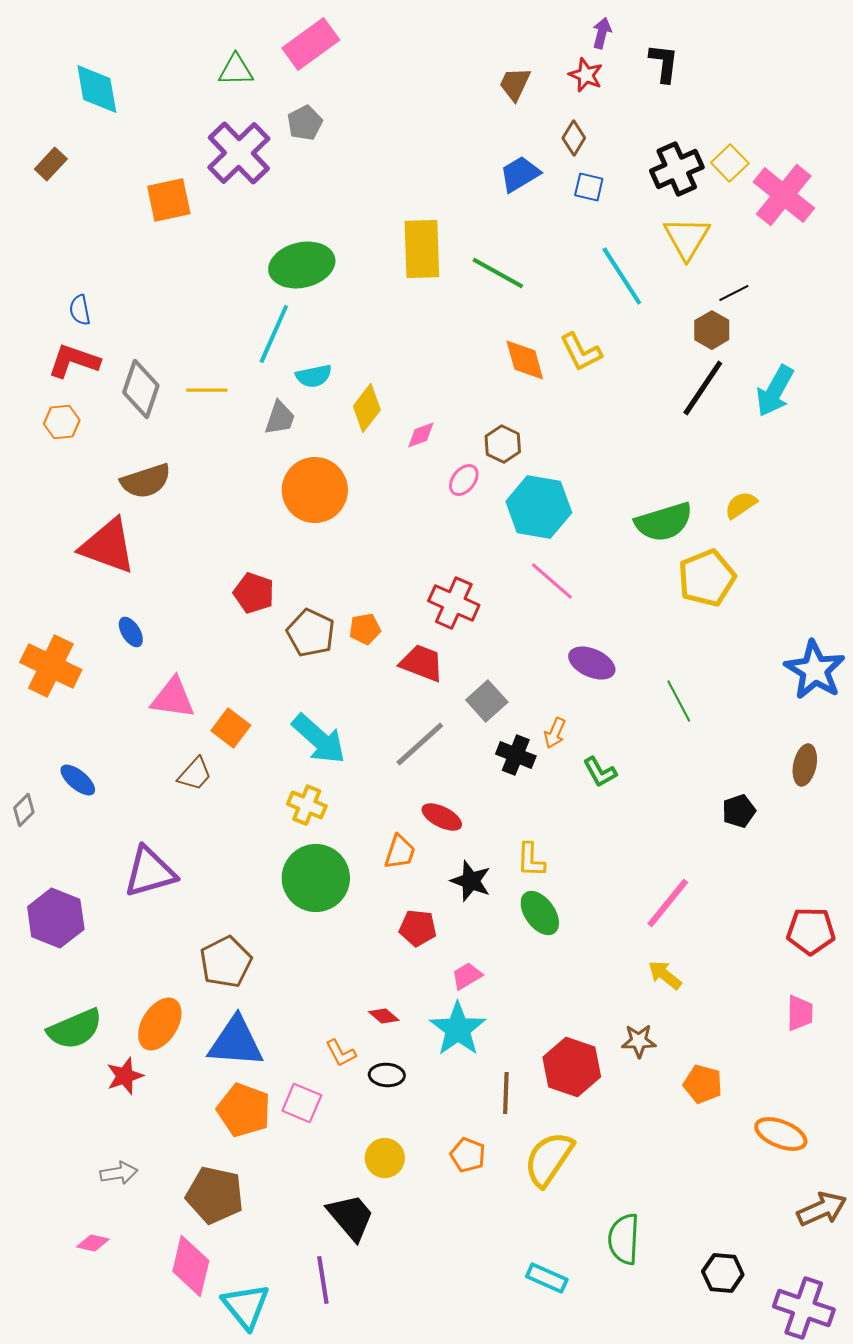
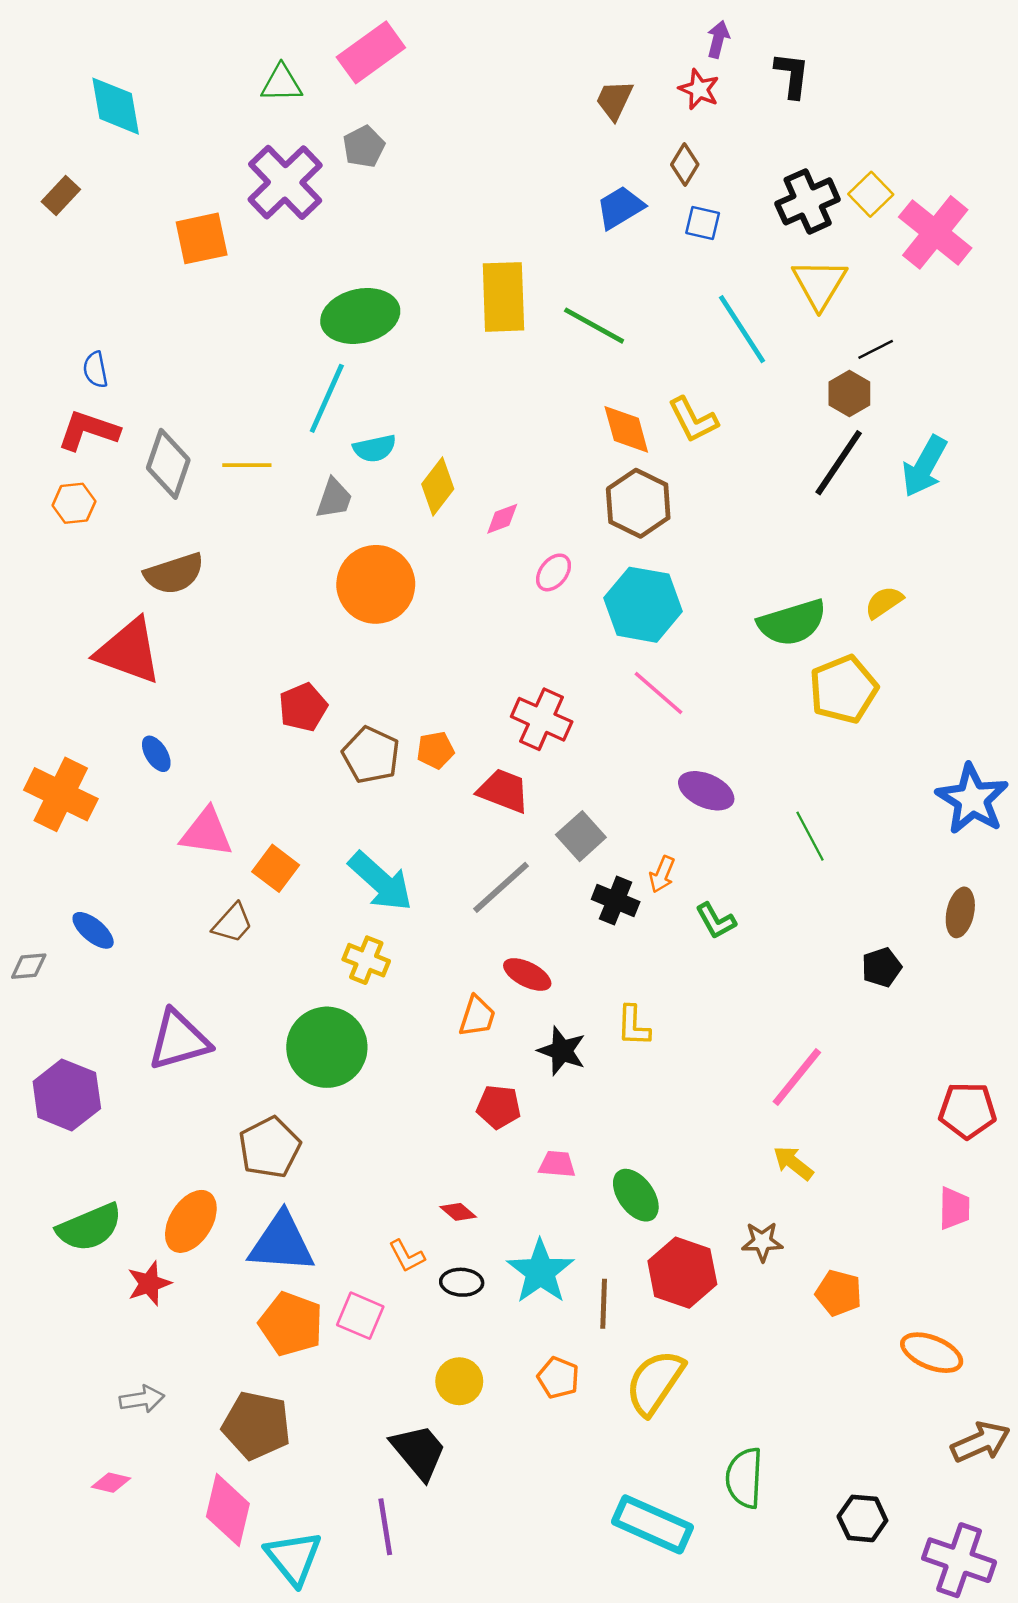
brown hexagon: (503, 444) -> (638, 503), moved, size x1.5
red pentagon: (254, 593) -> (303, 707), turned 30
gray diamond: (24, 810) -> (29, 966), turned 40
green circle: (316, 878) -> (327, 1047), moved
green ellipse: (540, 913) -> (636, 1195), moved
pink trapezoid: (467, 976) -> (557, 1164), turned 36
cyan star: (458, 1029) -> (540, 1272), moved
cyan rectangle: (547, 1278) -> (653, 1524), size x1.6

